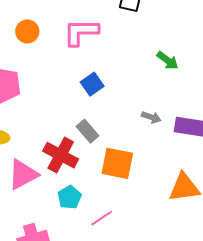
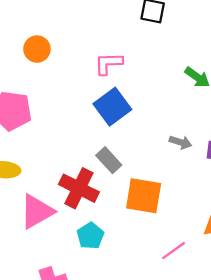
pink L-shape: (81, 32) -> (109, 63), moved, size x0.7
blue square: (92, 84) -> (112, 107), size x1.4
pink line: (102, 218) -> (174, 251), moved

